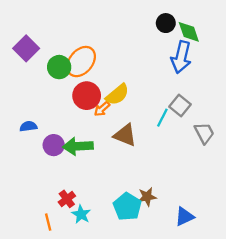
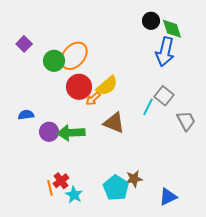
purple square: (26, 48) -> (24, 44), size x0.7
orange line: (48, 222) -> (50, 188), moved

